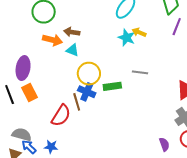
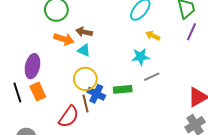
cyan star: (127, 38) -> (141, 57), moved, turned -30
gray line: (140, 72) -> (152, 77), turned -35
yellow circle: (89, 74) -> (85, 79), moved

